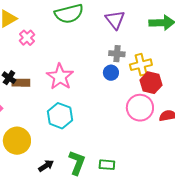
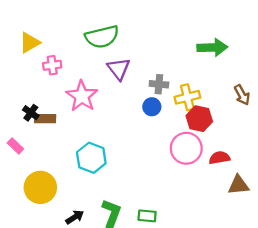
purple triangle: (115, 20) -> (119, 69), moved
pink cross: (27, 38) -> (52, 65), turned 35
pink star: (60, 77) -> (82, 96), moved

